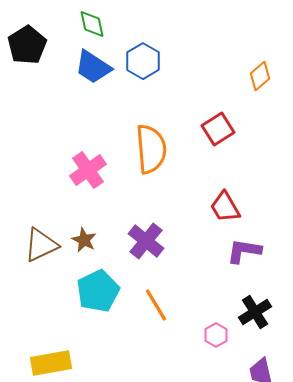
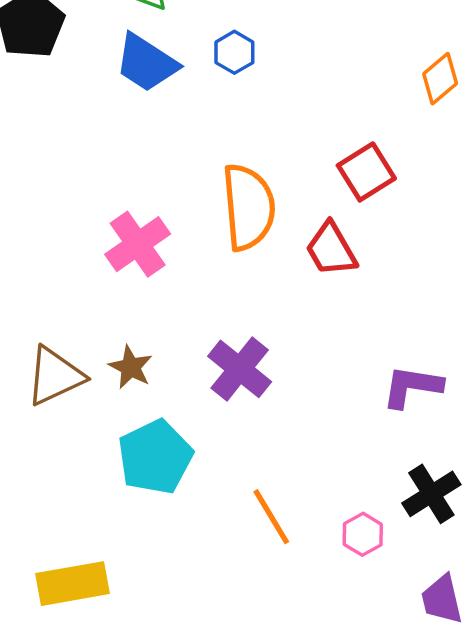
blue hexagon: (143, 61) -> (234, 52), size x0.7
red trapezoid: (225, 207) -> (331, 249), moved
orange line: (156, 305) -> (271, 517), moved

